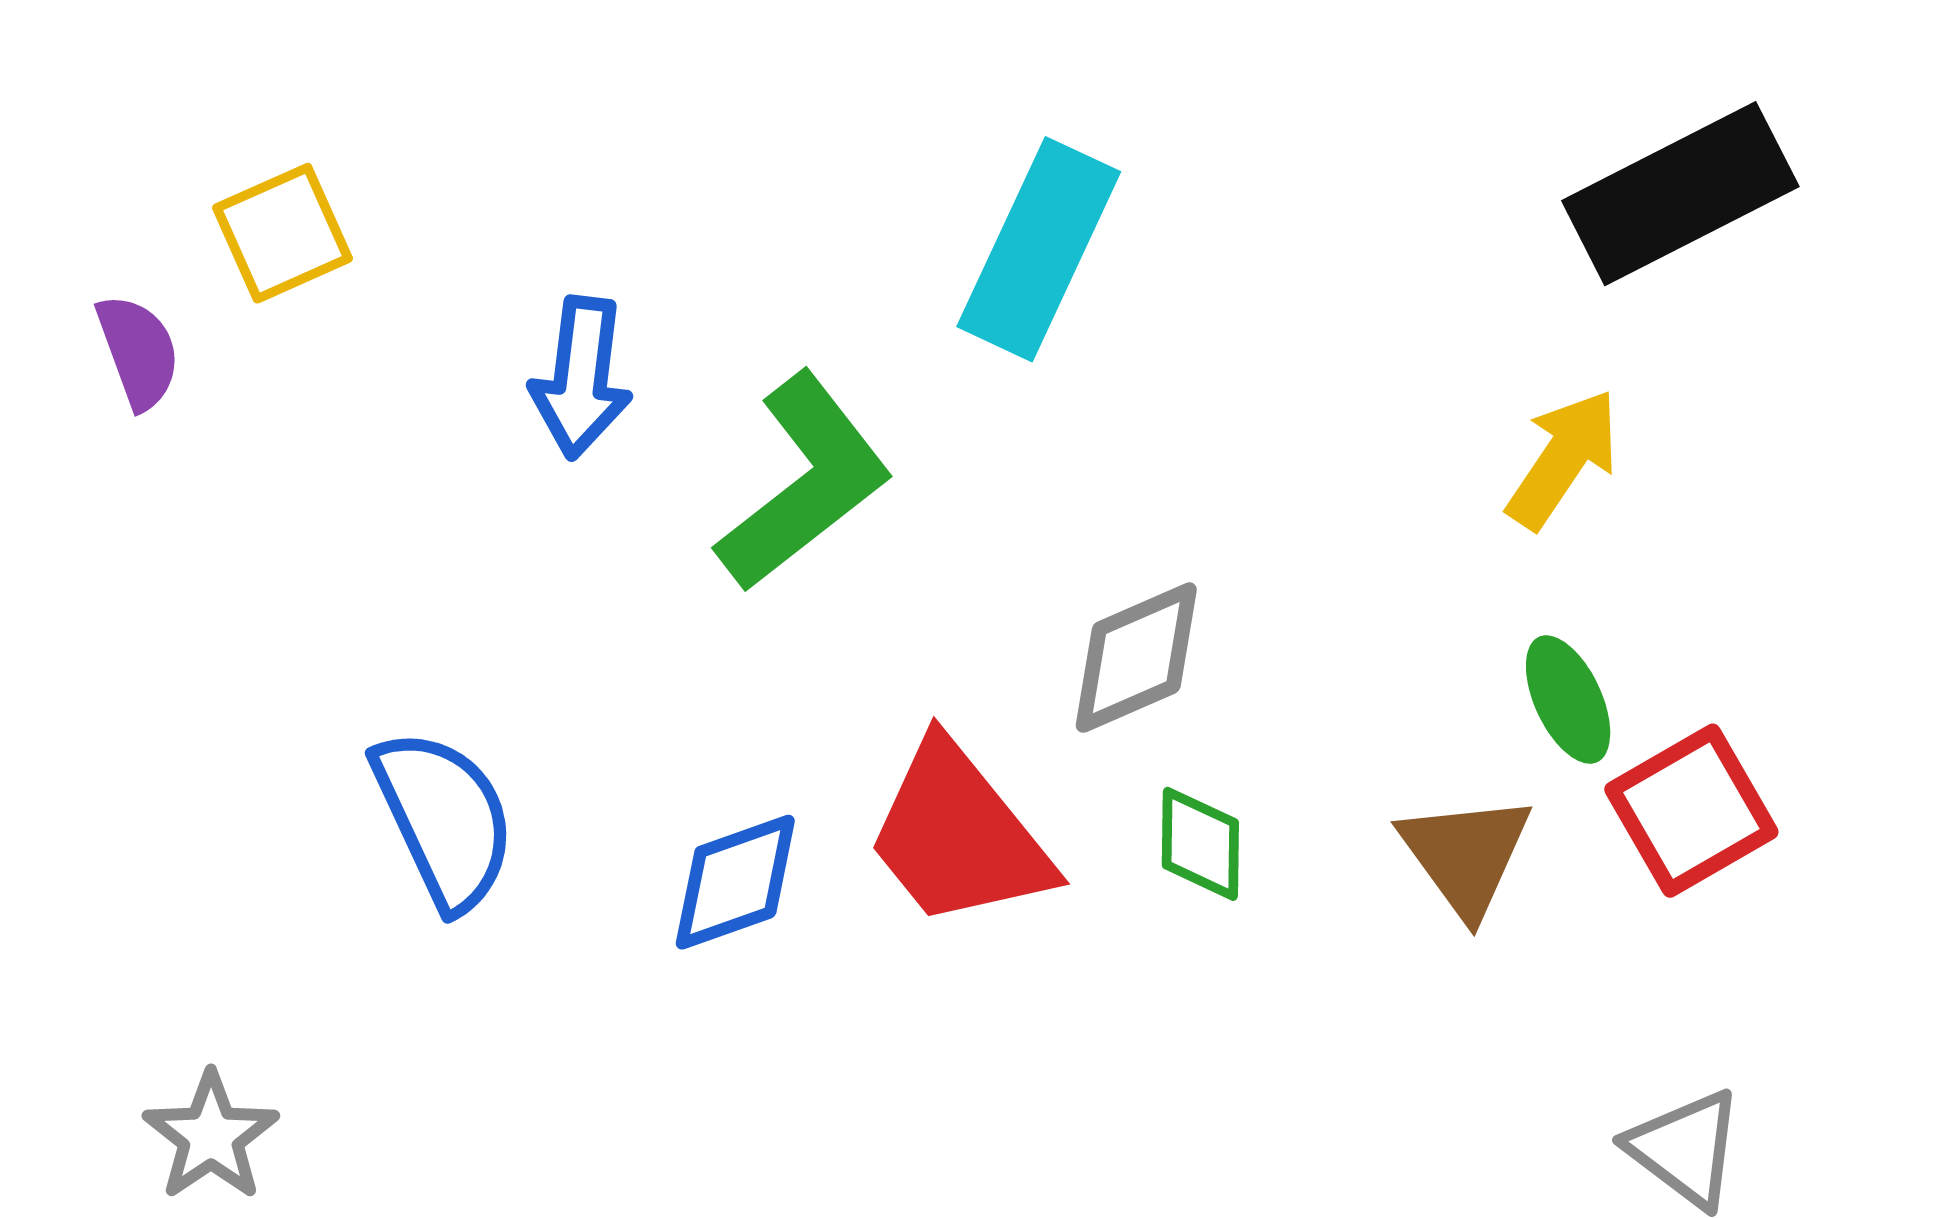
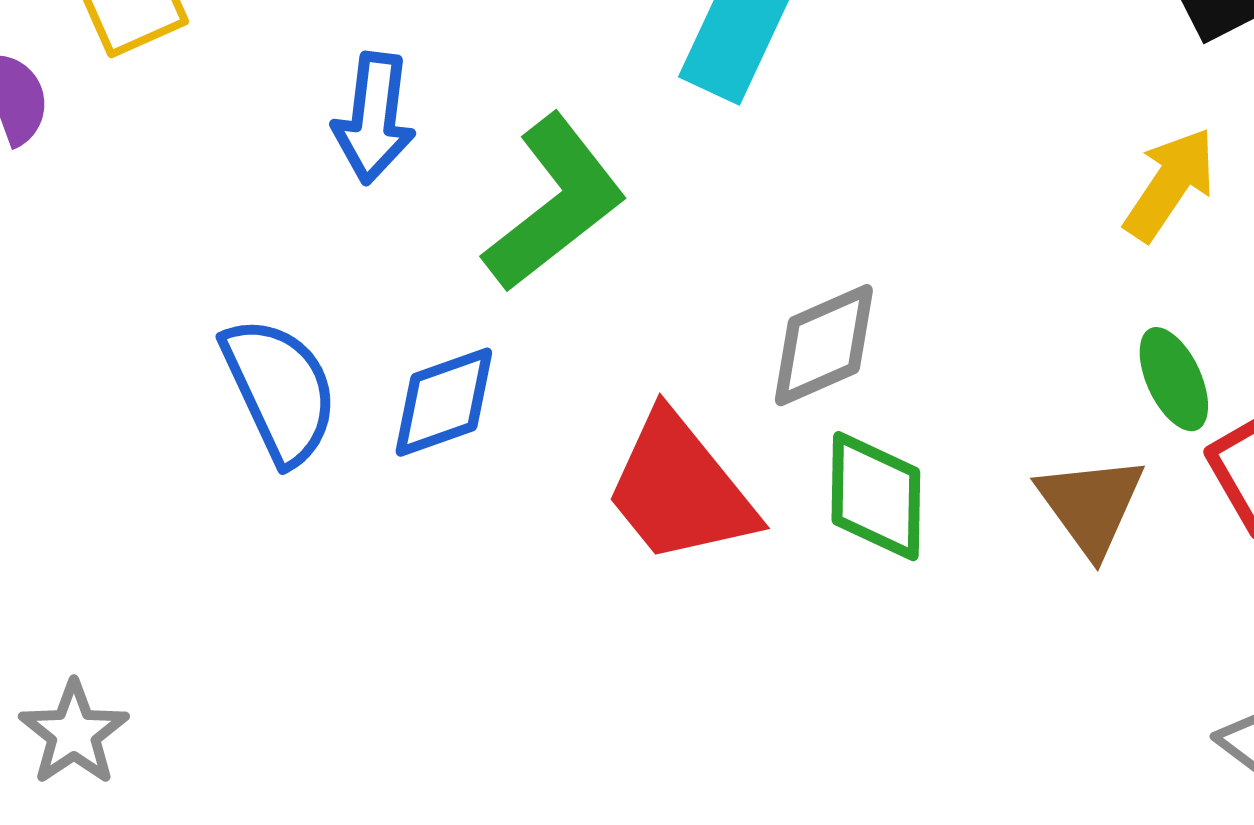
blue semicircle: (444, 819) -> (280, 390), moved
green diamond: (1200, 844) -> (876, 496), size x1.4
blue diamond: (735, 882) -> (444, 402), moved

